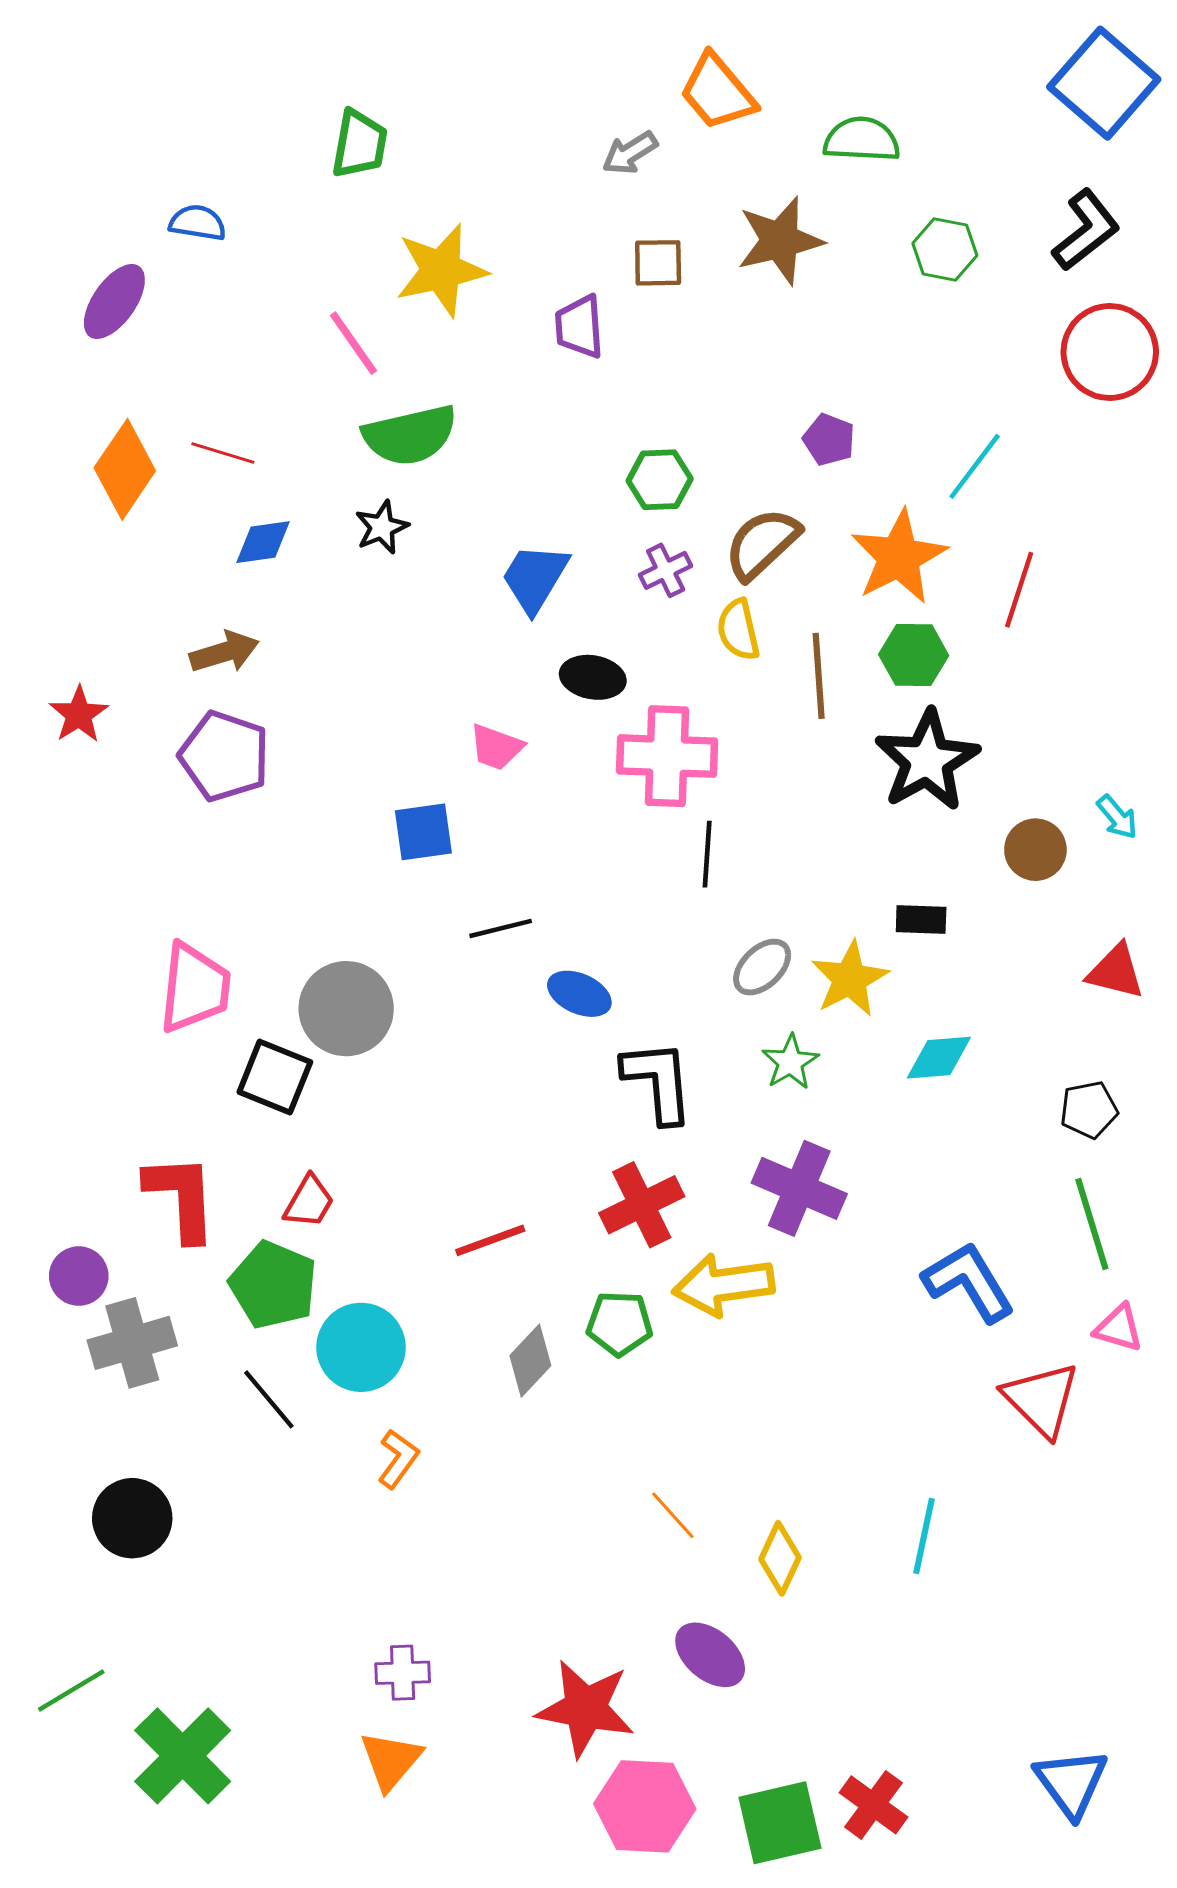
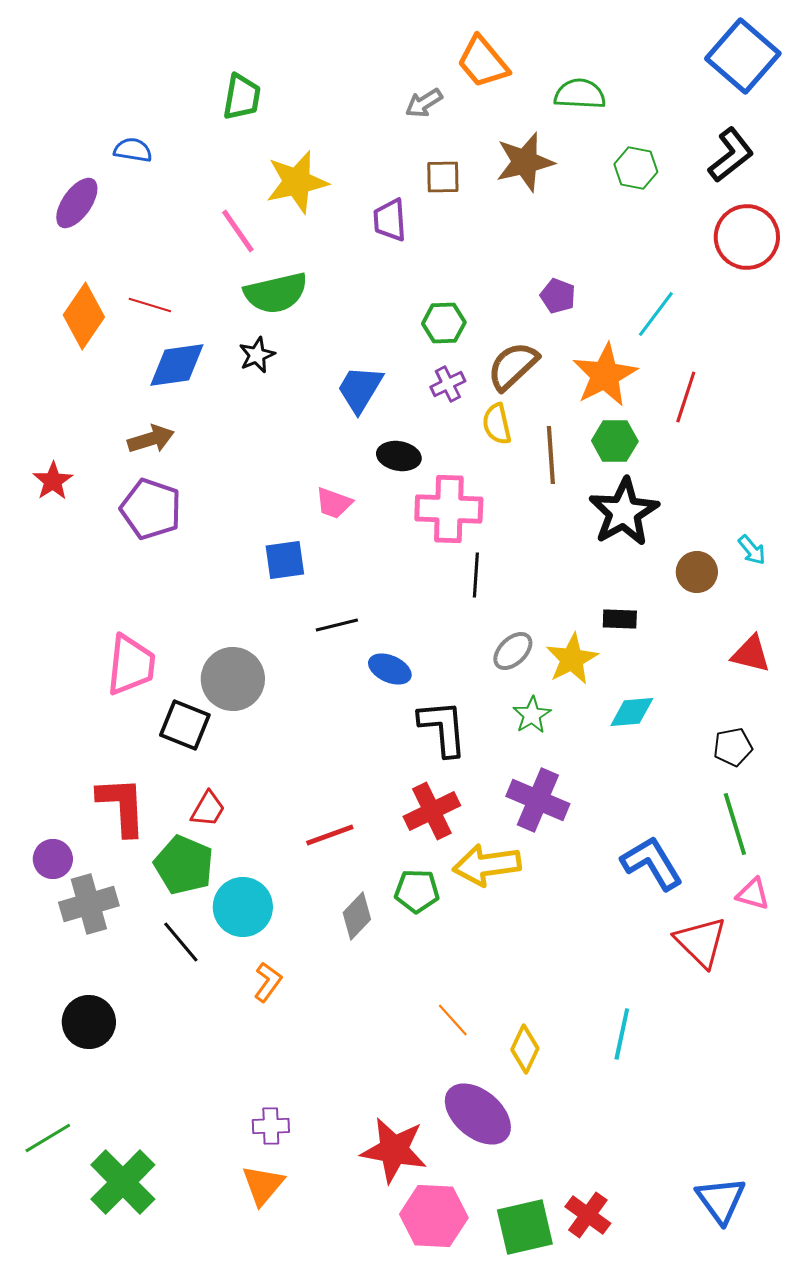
blue diamond: (263, 542) -> (177, 365), size x1.5
purple ellipse: (710, 1655) -> (478, 1114), size x1.4

